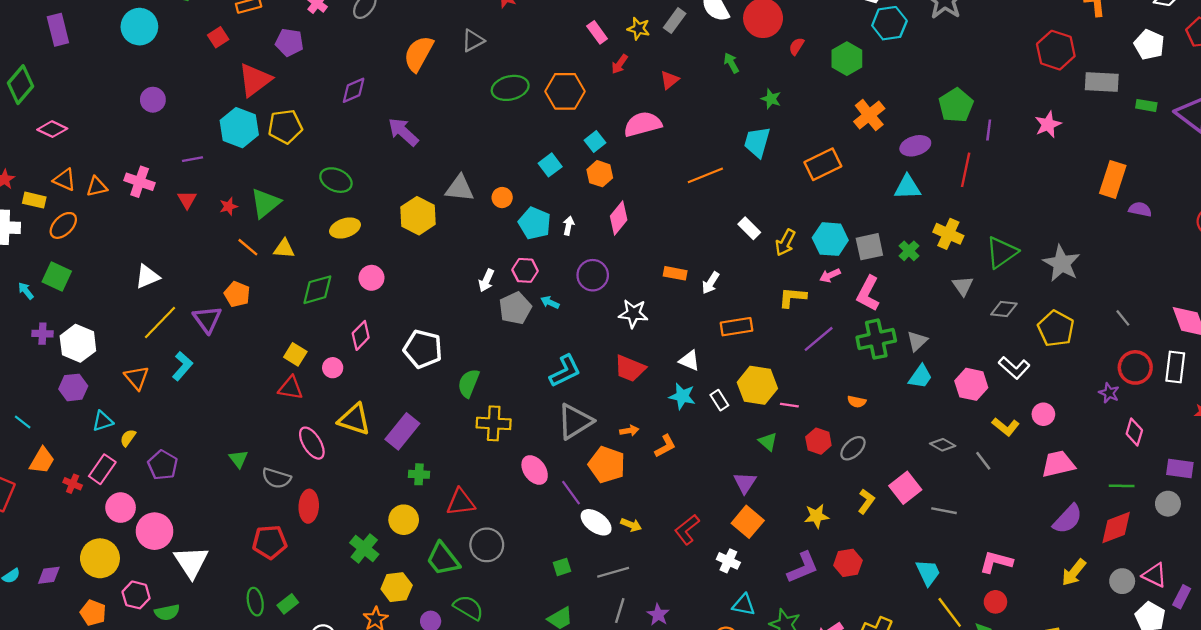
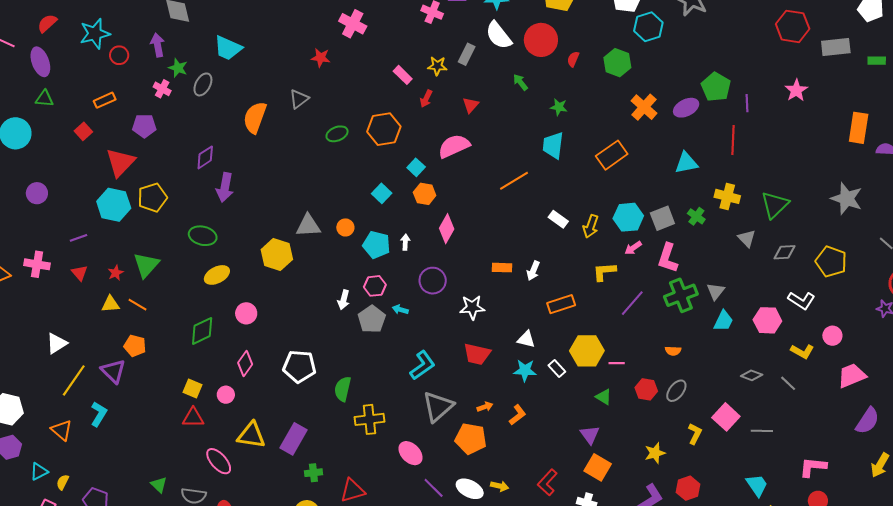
green ellipse: (510, 88) -> (337, 134), size x0.7
purple arrow: (403, 132) -> (225, 187), moved, turned -112
purple ellipse: (915, 146) -> (686, 108), moved
yellow triangle: (284, 249) -> (110, 304), moved
gray star: (1062, 263) -> (847, 199), moved
purple line: (571, 493) -> (434, 488), moved

